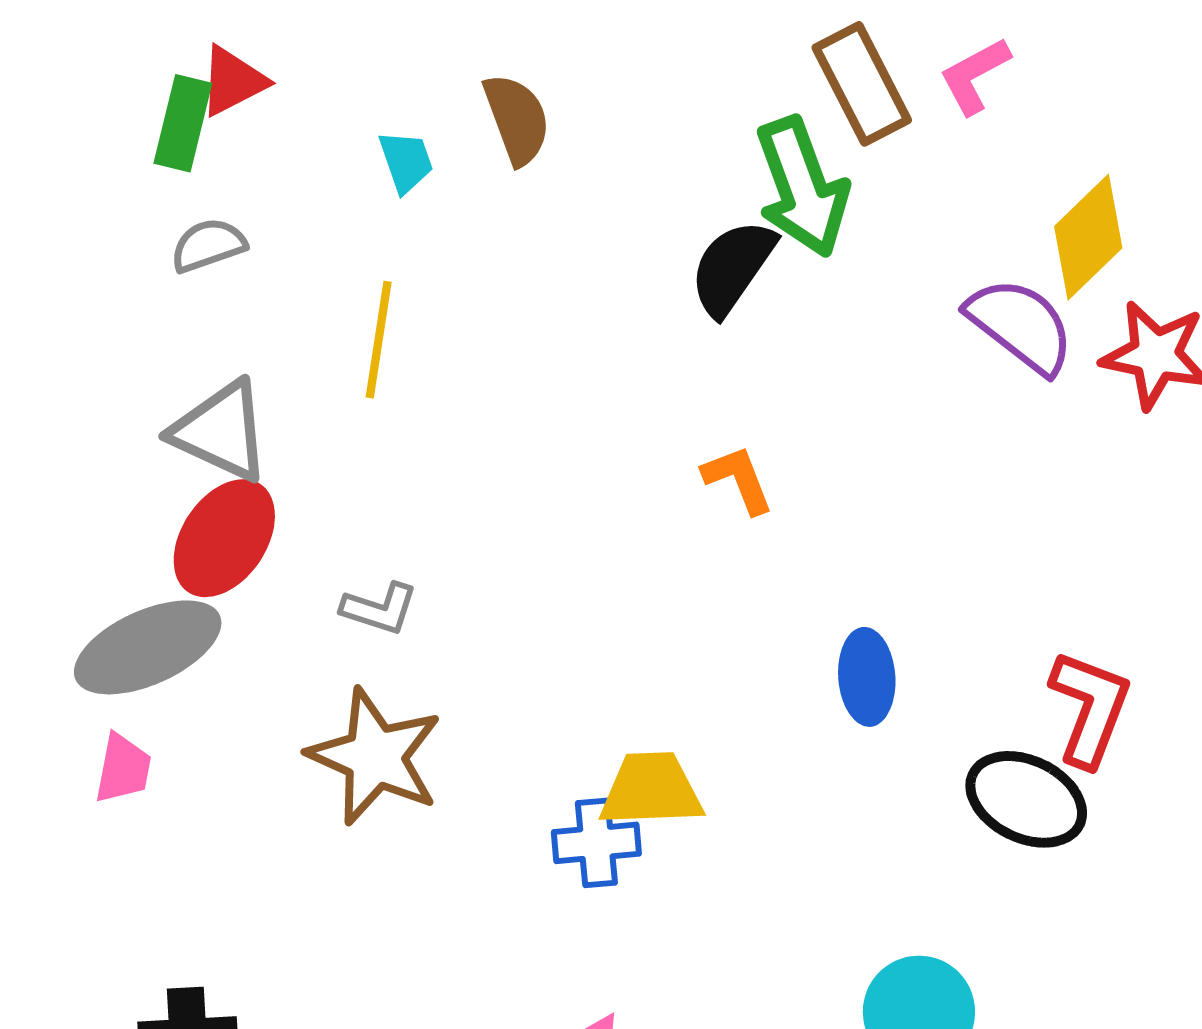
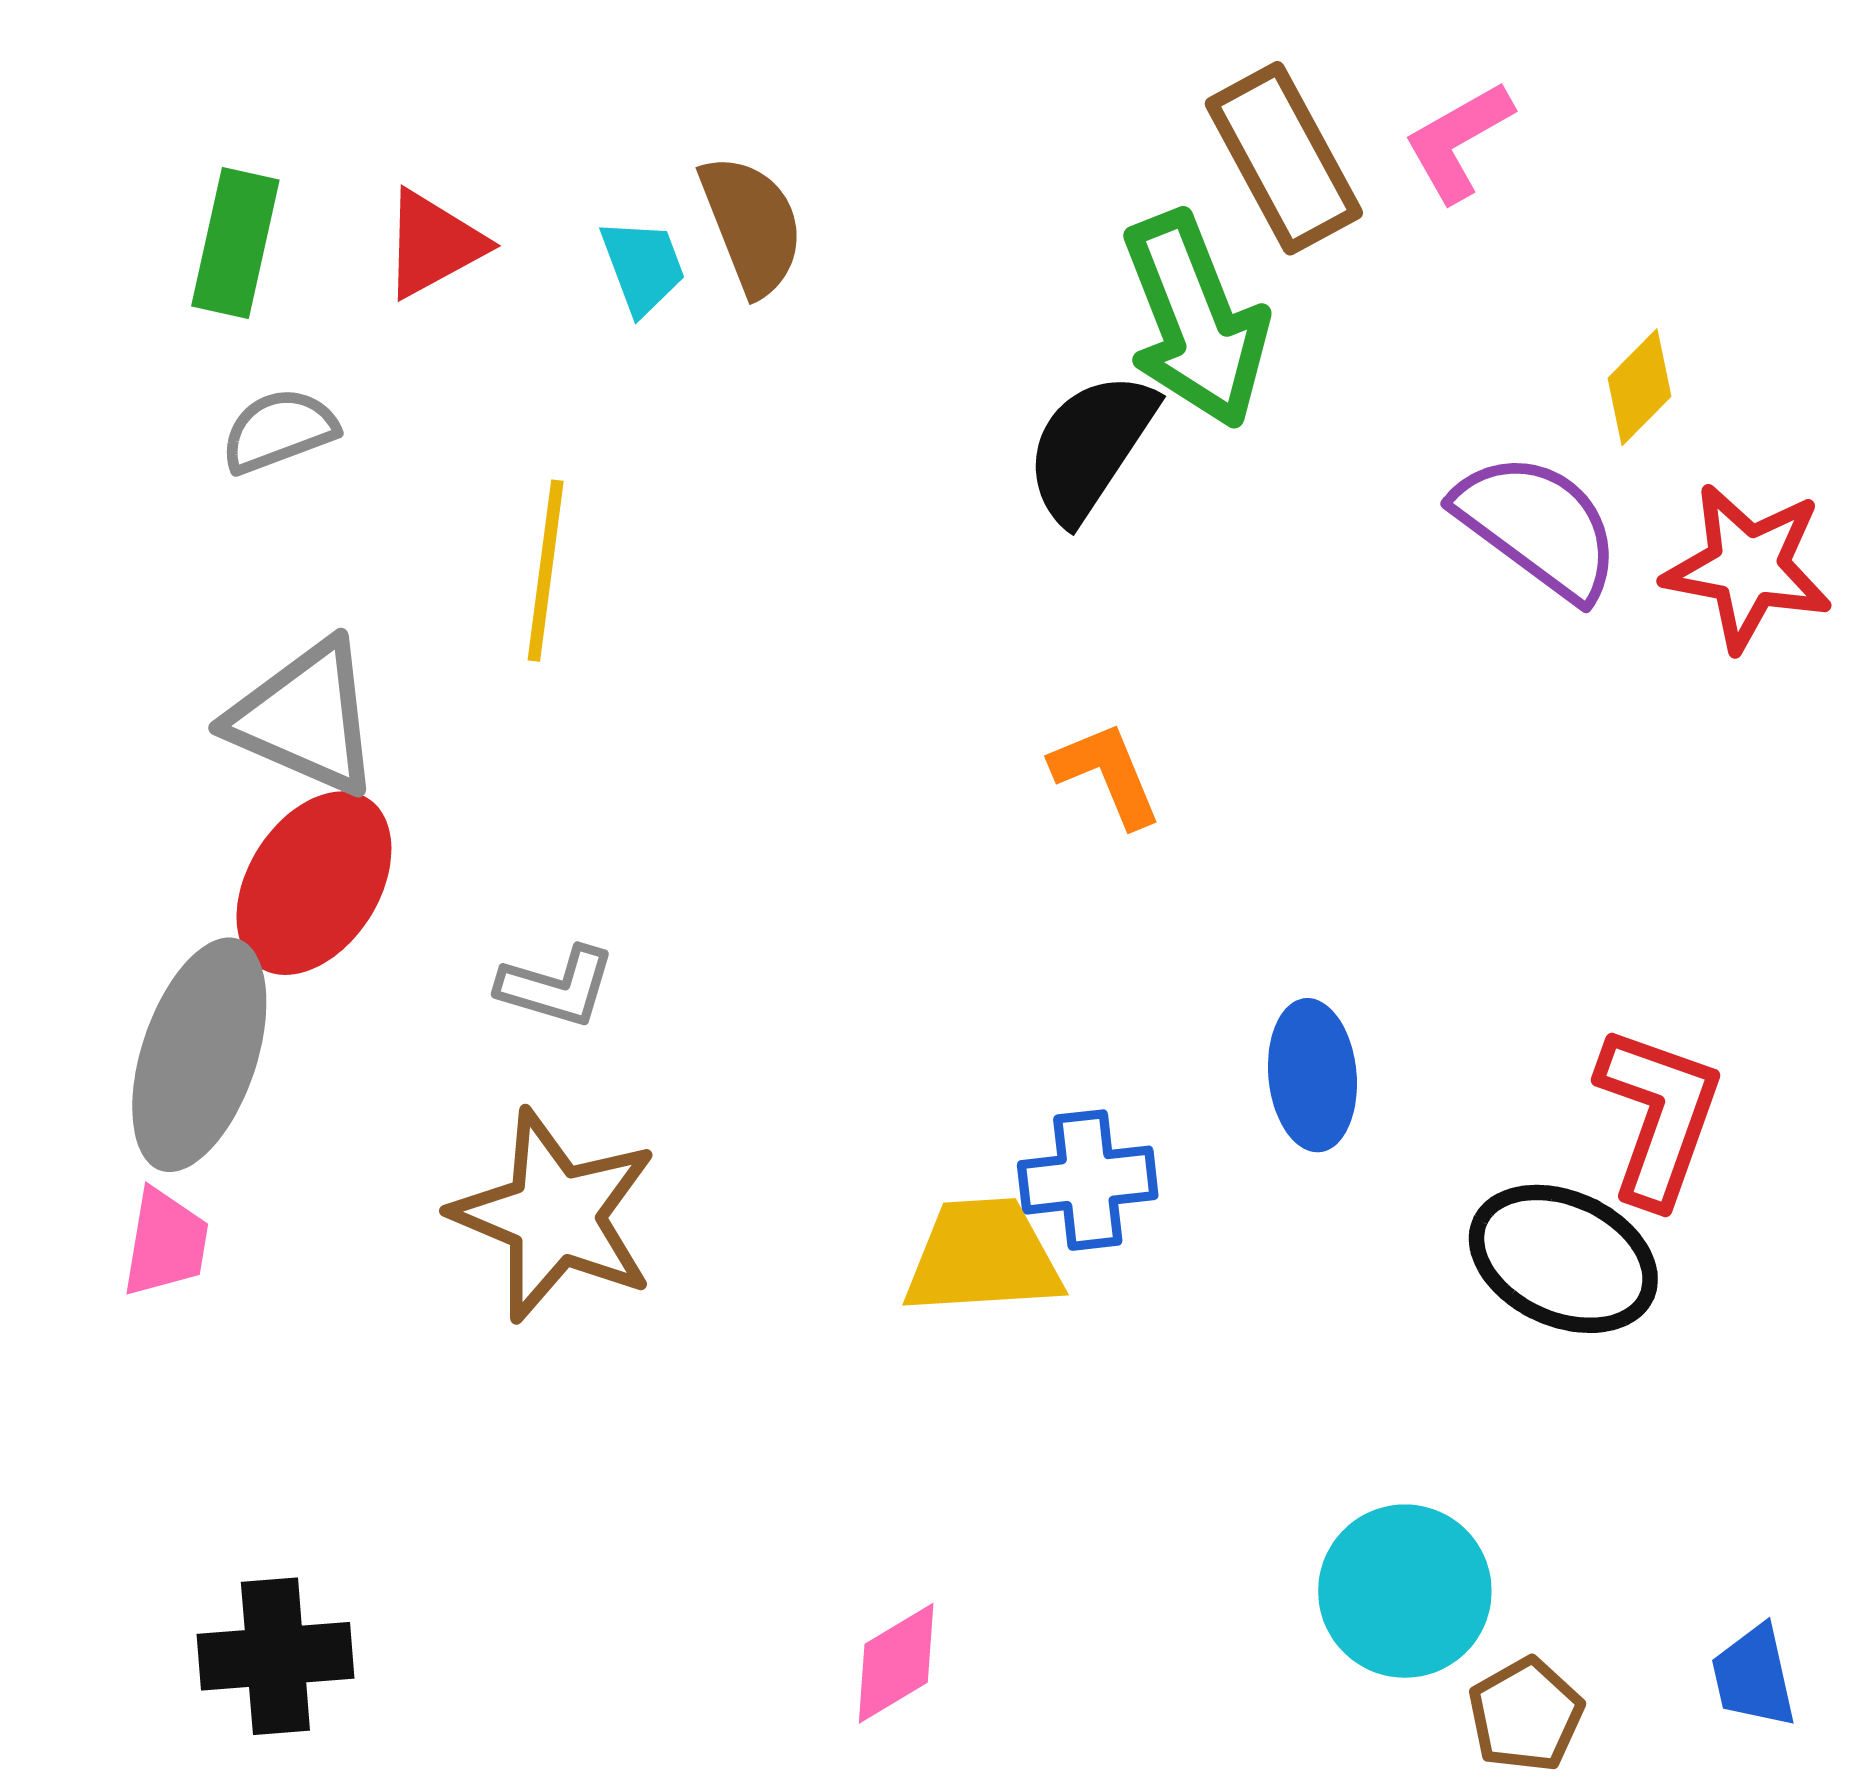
red triangle: (233, 81) -> (433, 244), moved
cyan trapezoid: (406, 162) -> (643, 266), moved
yellow diamond: (1088, 237) -> (1640, 387), size x0.6
gray ellipse: (148, 647) -> (199, 1055), turned -46
blue cross: (596, 843) -> (1088, 1180), moved

